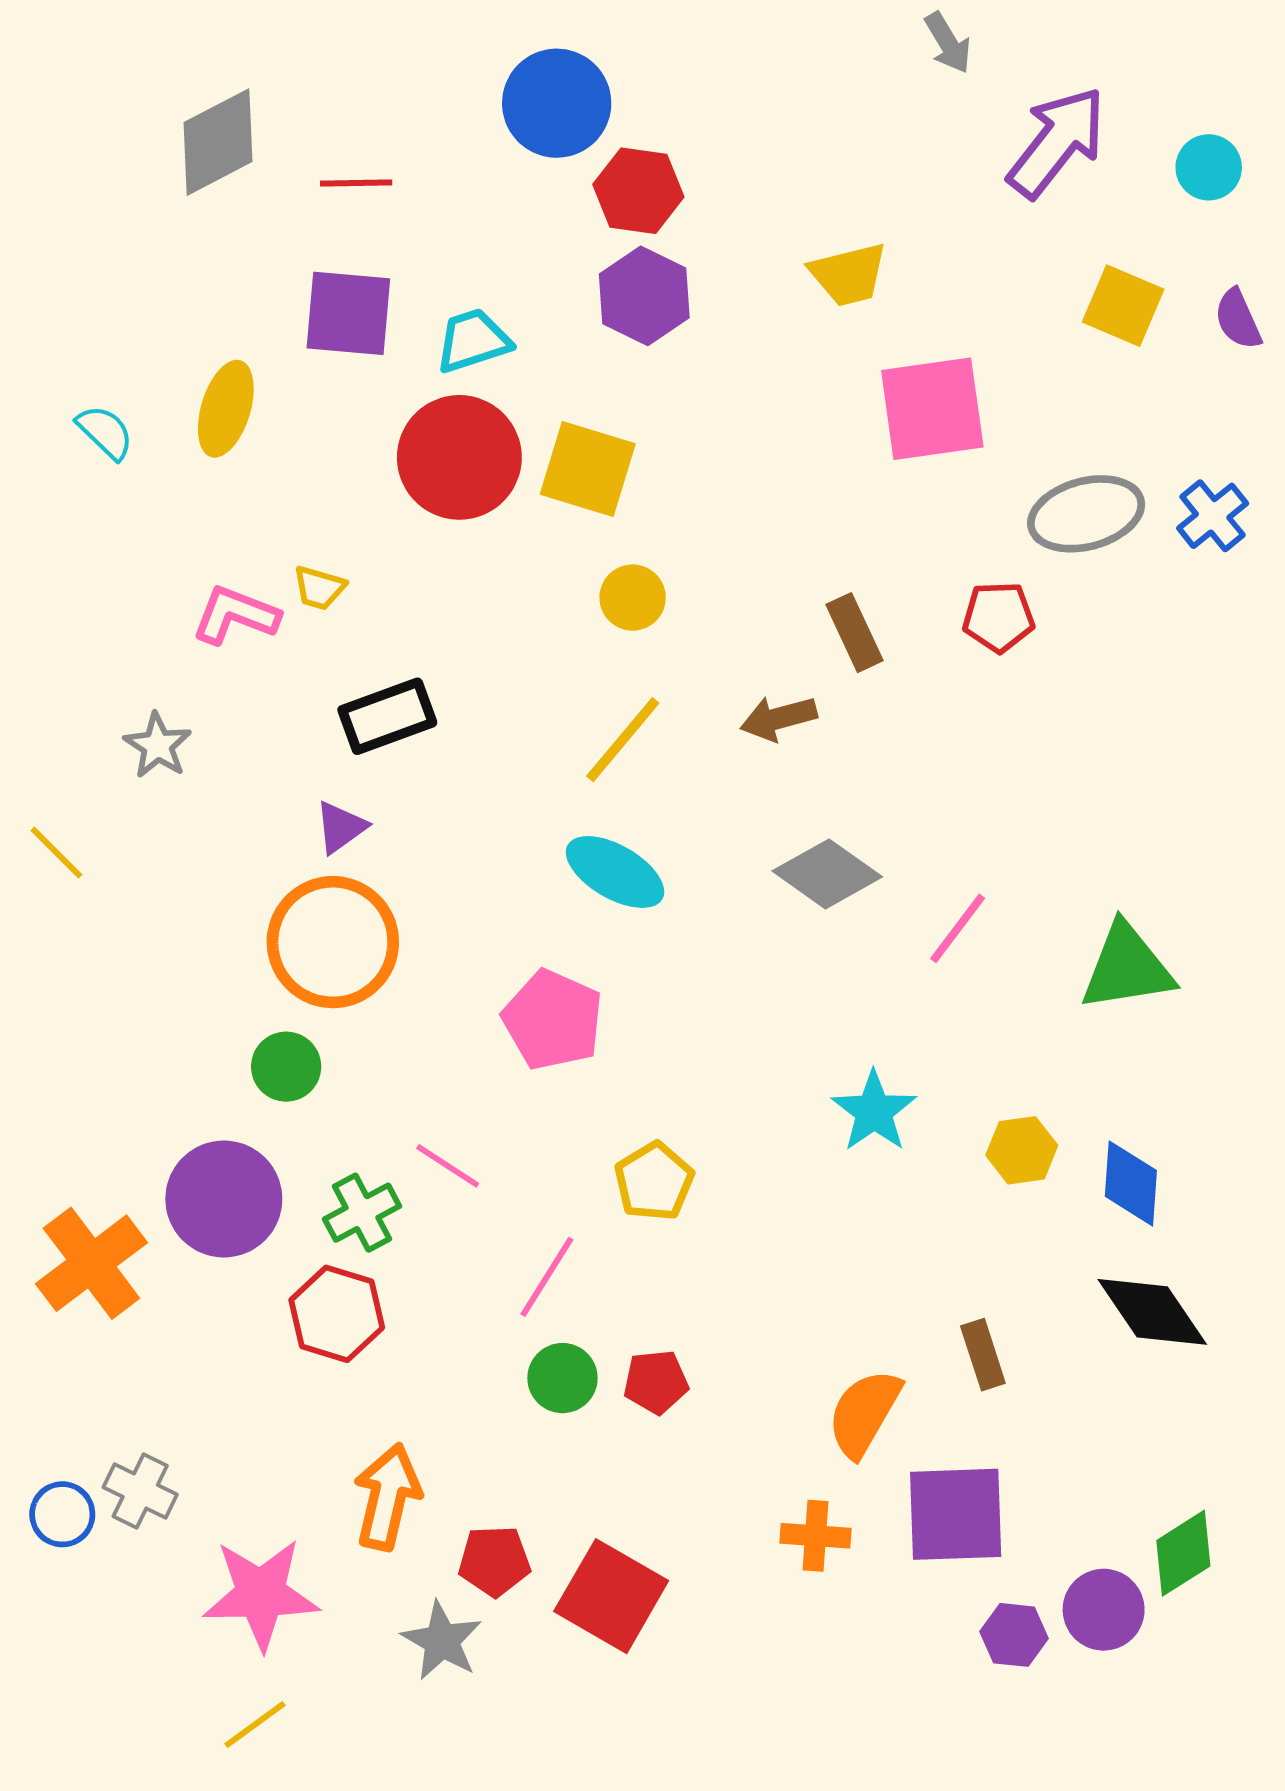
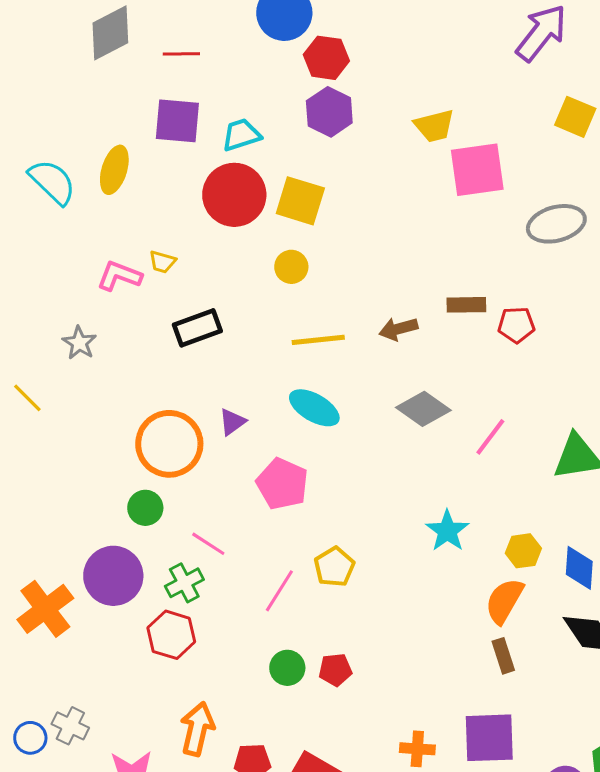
yellow trapezoid: (849, 274) -> (434, 126), moved
cyan semicircle: (105, 432) -> (52, 182), size x1.6
yellow circle: (633, 598) -> (291, 267), moved
red pentagon: (998, 617) -> (516, 325), moved
brown rectangle: (854, 633) -> (466, 305), moved, turned -66
yellow line: (623, 740) -> (318, 340), turned 44
purple triangle: (341, 827) -> (232, 422), moved
pink line: (448, 1166) -> (208, 544), moved
pink line: (547, 1277) -> (279, 591), moved
orange semicircle: (864, 1413) -> (504, 601), moved

